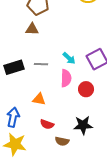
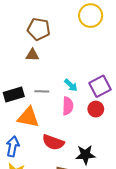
red circle: (86, 89) -> (96, 109), moved
orange triangle: (39, 99) -> (28, 117), moved, size x1.6
red semicircle: (47, 124) -> (53, 142), moved, size x1.5

